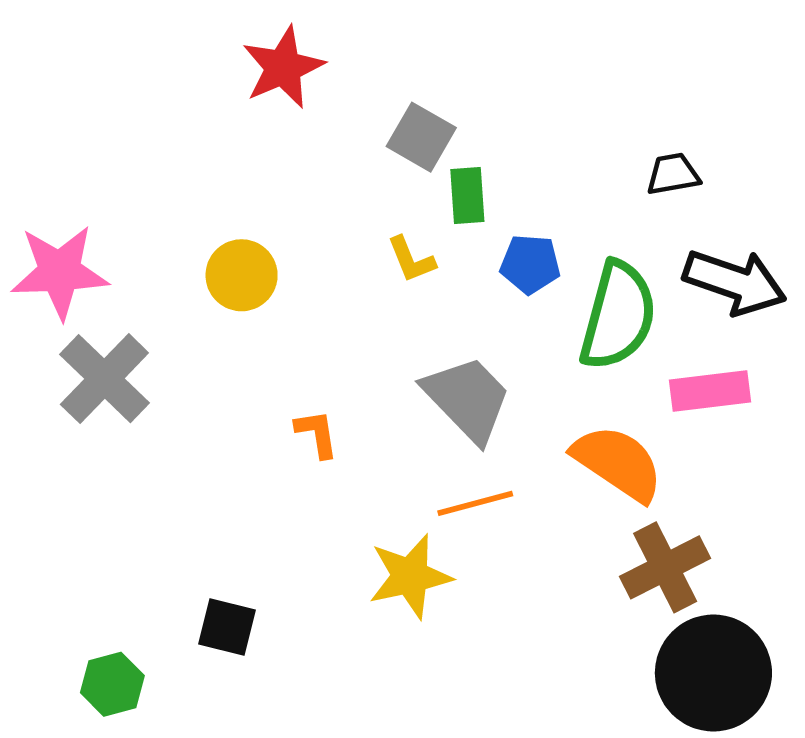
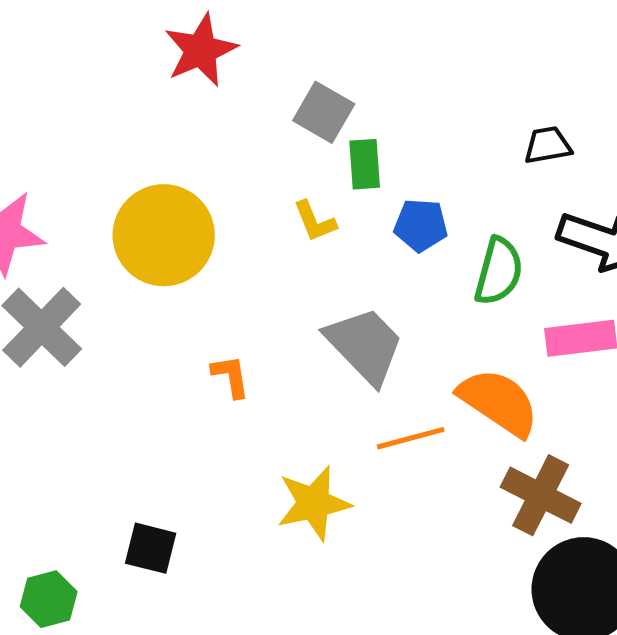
yellow circle: (242, 275) -> (164, 235), size x1.6
green semicircle: (618, 316) -> (499, 271), size x0.7
orange line: (475, 503) -> (411, 438), moved
brown cross: (665, 567) -> (541, 495), turned -36

